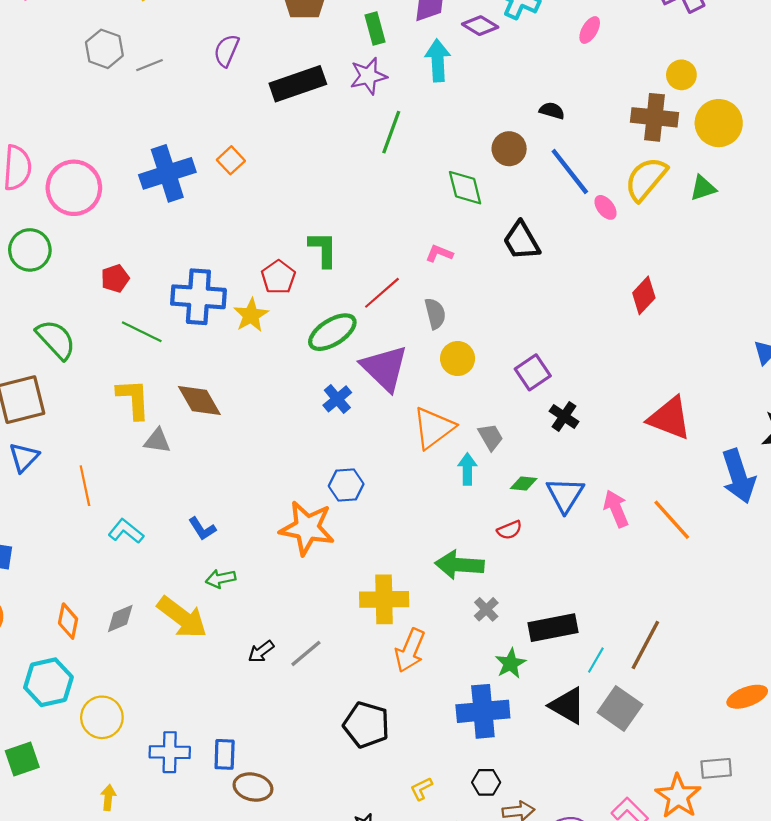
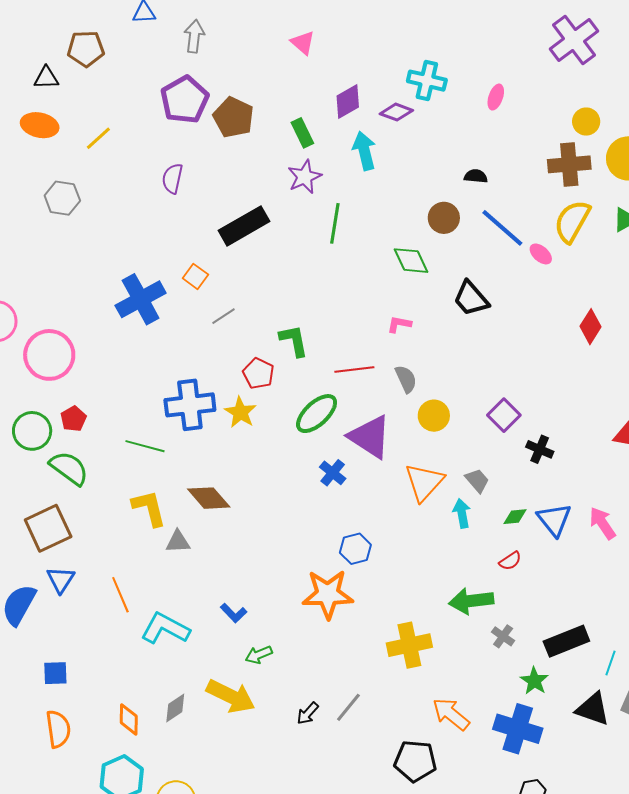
gray line: (150, 65) -> (224, 316), moved
black rectangle: (298, 84) -> (244, 226), moved
pink circle: (74, 188) -> (49, 355), moved
green circle: (30, 250) -> (32, 431), moved
red pentagon: (115, 278) -> (74, 419), moved
red line: (382, 293) -> (354, 370), turned 45
cyan L-shape: (126, 531) -> (165, 628), size x1.5
orange arrow: (410, 650) -> (451, 714), moved, turned 117
blue cross: (483, 711) -> (518, 729), turned 33

